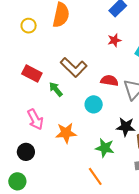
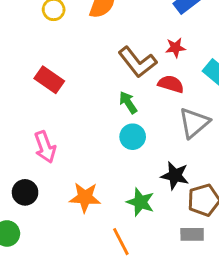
brown L-shape: (74, 67) -> (137, 62), moved
red semicircle: (109, 81) -> (171, 84), moved
green arrow: (56, 89) -> (128, 103), moved
orange star: (66, 133) -> (85, 197), moved

